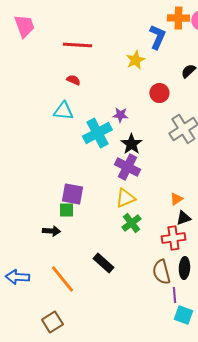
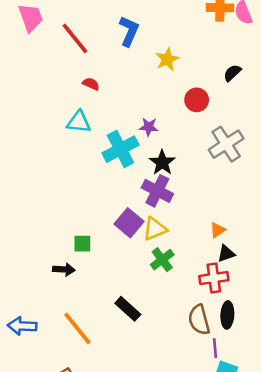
blue L-shape: (157, 37) -> (129, 31), moved
red line: (77, 45) -> (75, 38), moved, turned 48
purple square: (72, 194) -> (129, 223), moved, turned 30

